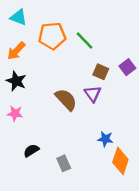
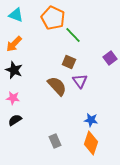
orange pentagon: (52, 36) -> (53, 18), moved, turned 30
brown square: (101, 72) -> (69, 62), moved
black semicircle: (31, 151) -> (15, 120), moved
orange diamond: (120, 161) -> (91, 143), moved

